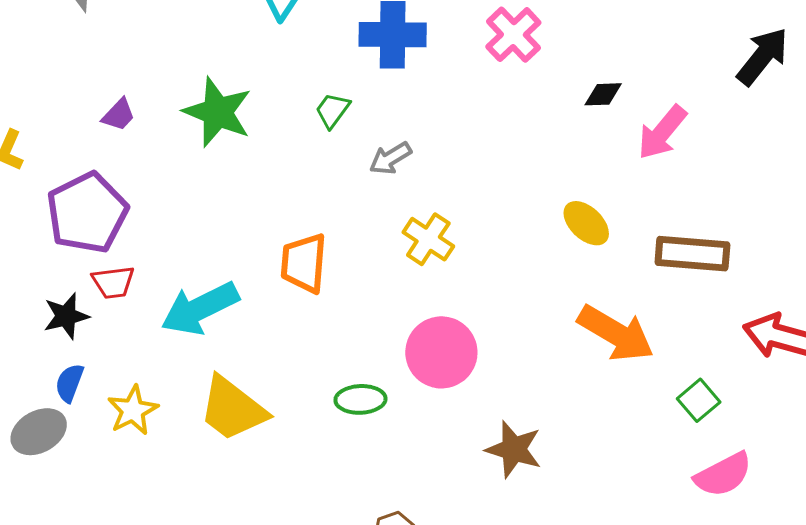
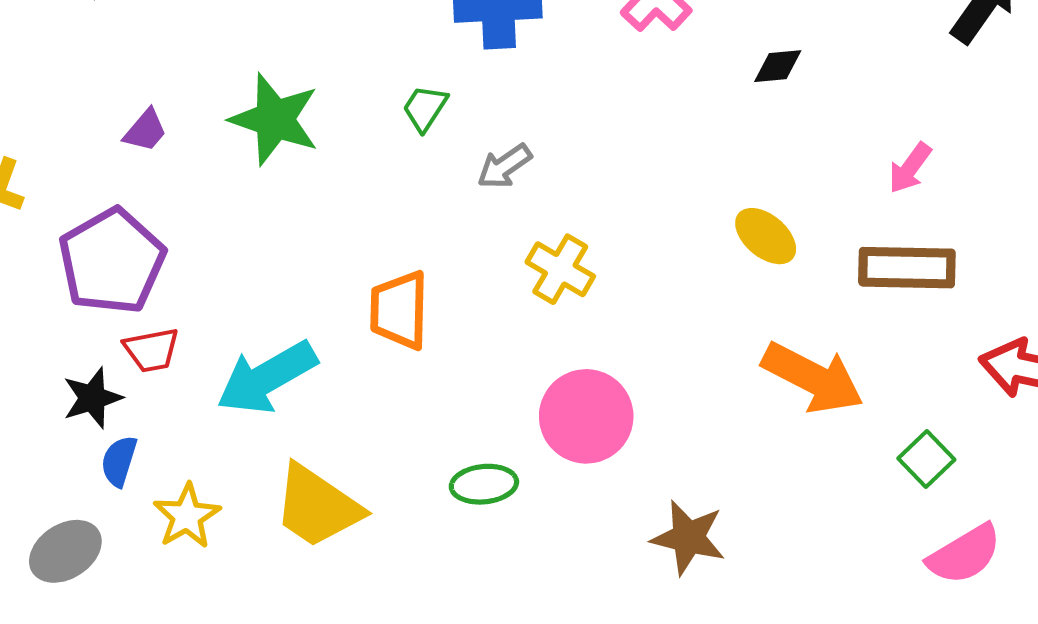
pink arrow: (662, 132) -> (910, 168), moved, size x0.7
blue semicircle: (69, 383) -> (119, 461), moved

